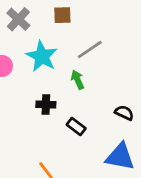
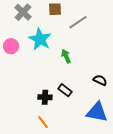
gray line: (90, 49) -> (78, 22), moved
black cross: (46, 104) -> (45, 97), moved

